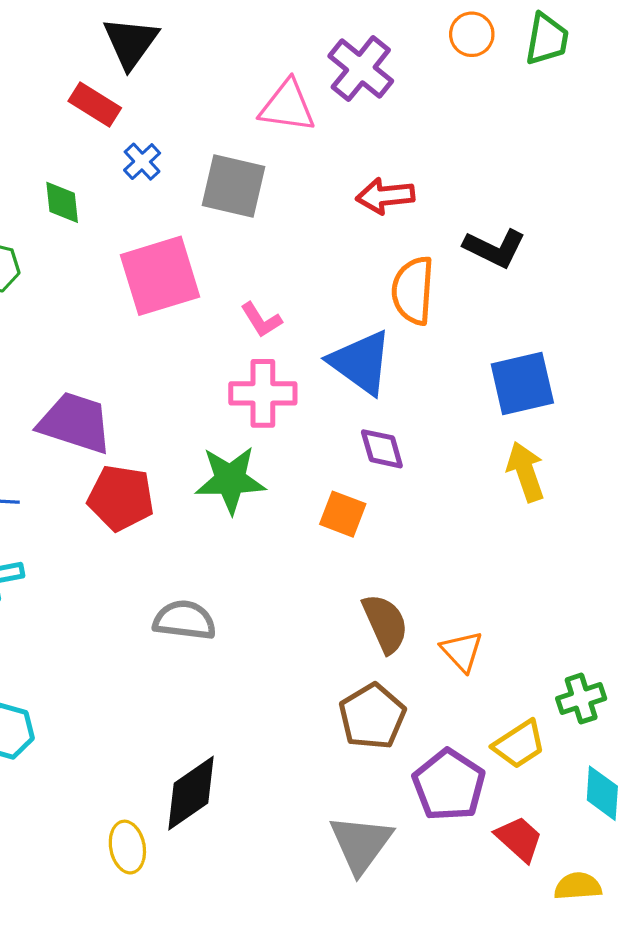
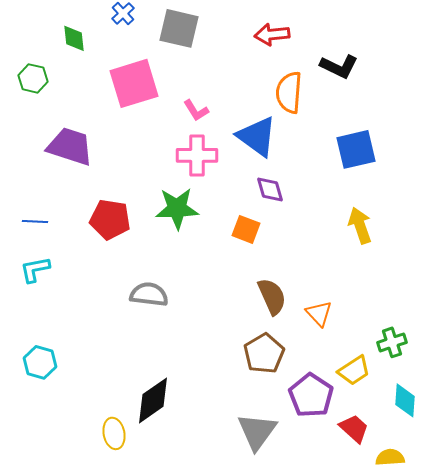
purple trapezoid: (75, 423) -> (70, 146), moved
yellow arrow: (526, 472) -> (360, 225), moved

